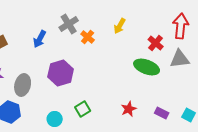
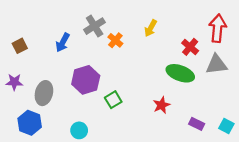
green square: (83, 109) -> (113, 100), moved
red star: (129, 109) -> (162, 105), moved

